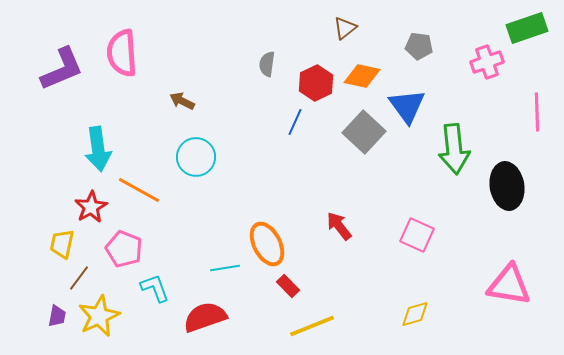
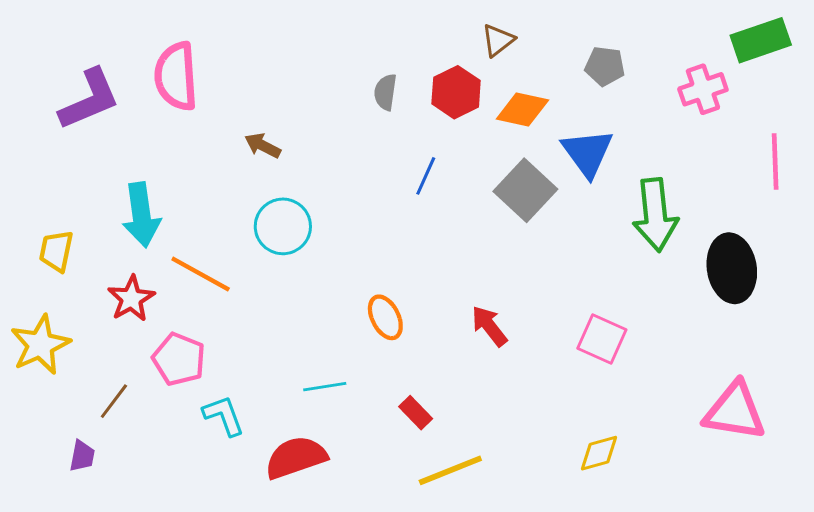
red hexagon: (316, 83) -> (456, 92), moved
yellow trapezoid: (62, 244) -> (56, 251), moved
orange ellipse: (267, 244) -> (385, 317), moved, size x0.7
yellow star: (99, 316) -> (40, 345), moved

